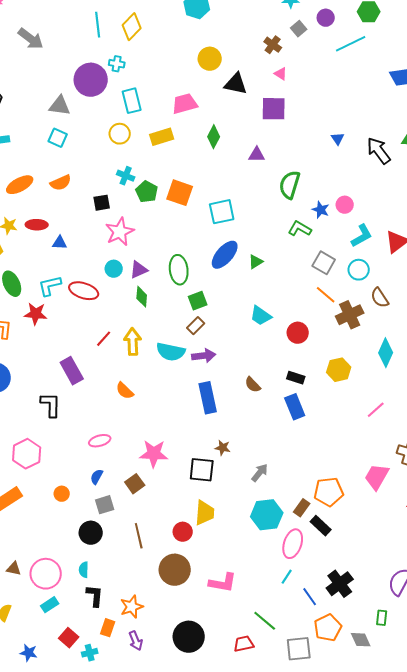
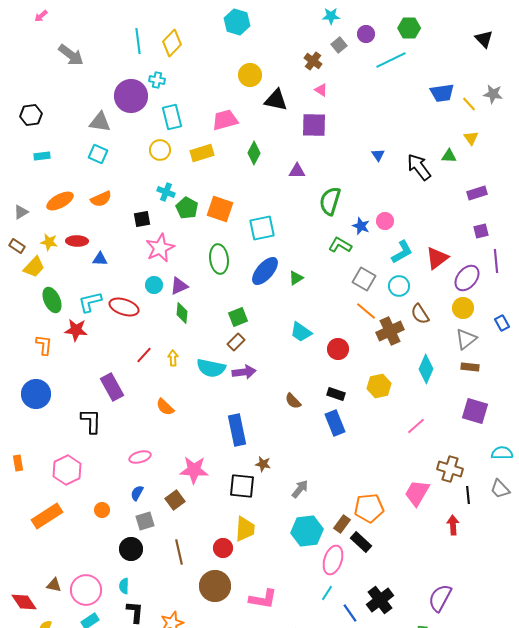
green ellipse: (179, 270) -> (219, 259), moved
yellow arrow: (133, 342) -> (173, 358), size x0.6
blue rectangle: (208, 398) -> (237, 430), moved

